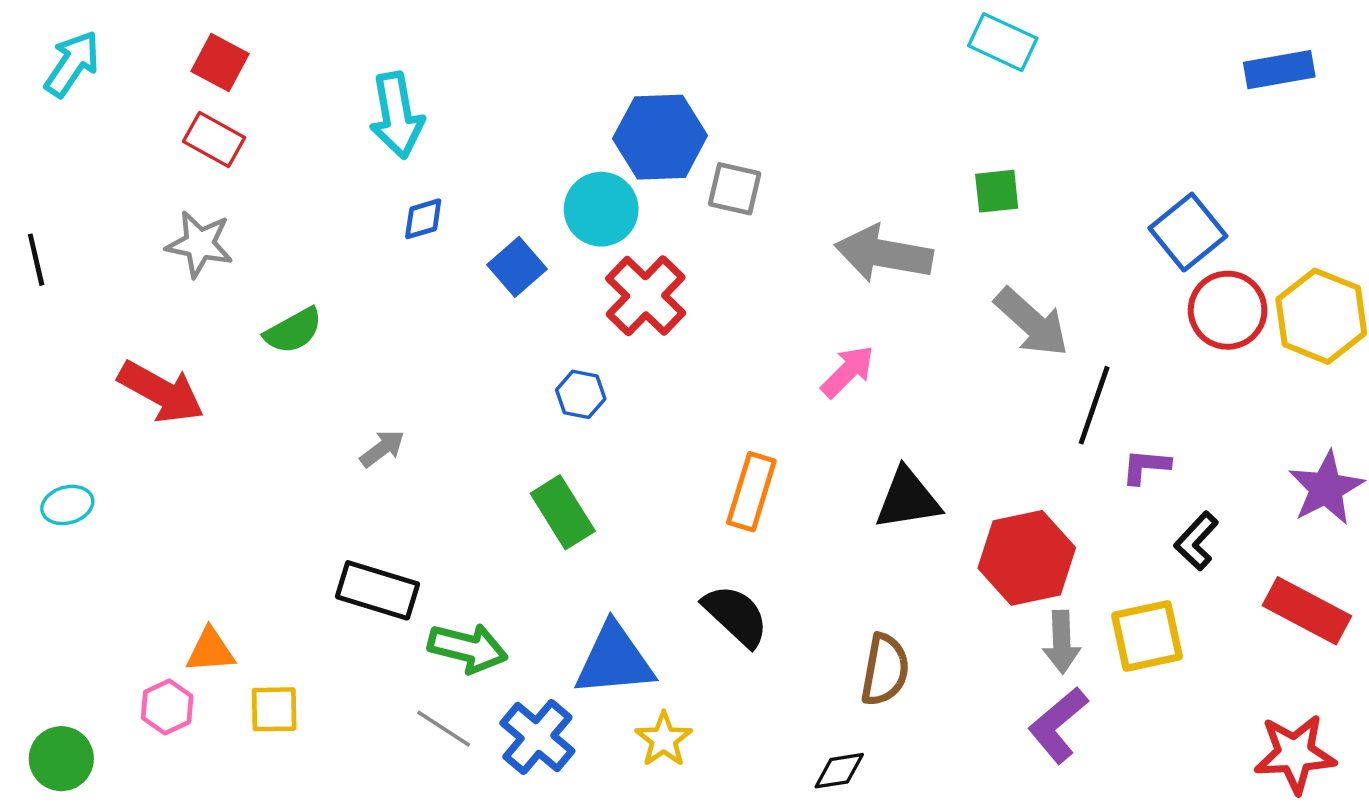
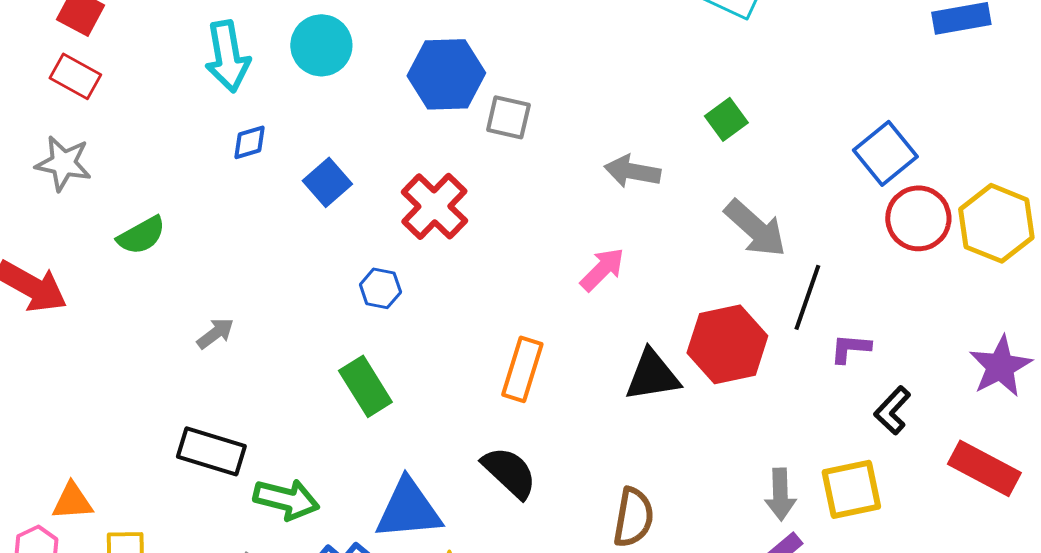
green square: (997, 191) -> (726, 119), turned -30
cyan circle: (601, 209) -> (321, 45), moved
gray arrow: (884, 254) -> (632, 171), size x0.7
red hexagon: (1027, 558) -> (727, 344), moved

